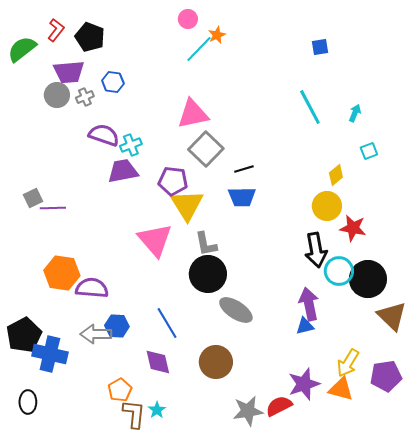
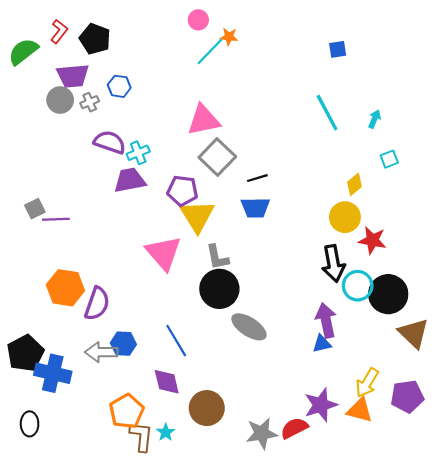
orange star: (217, 35) -> (229, 37), turned 30
purple semicircle: (92, 288) -> (97, 304), turned 104
brown circle: (216, 362) -> (207, 408), moved
orange pentagon: (120, 390) -> (127, 411), size x1.4

